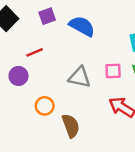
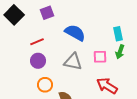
blue semicircle: (82, 26) -> (75, 33), moved
purple circle: (18, 76) -> (38, 61), moved

